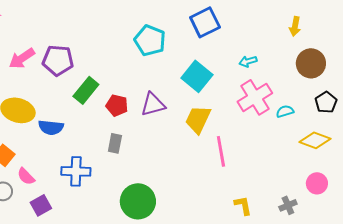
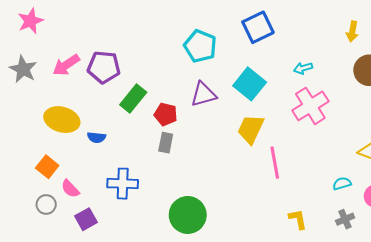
purple triangle: (153, 104) -> (203, 94), moved
cyan semicircle: (285, 111) -> (342, 184), moved
blue semicircle: (51, 127) -> (96, 137), size x0.7
gray rectangle: (115, 143) -> (166, 143), moved

